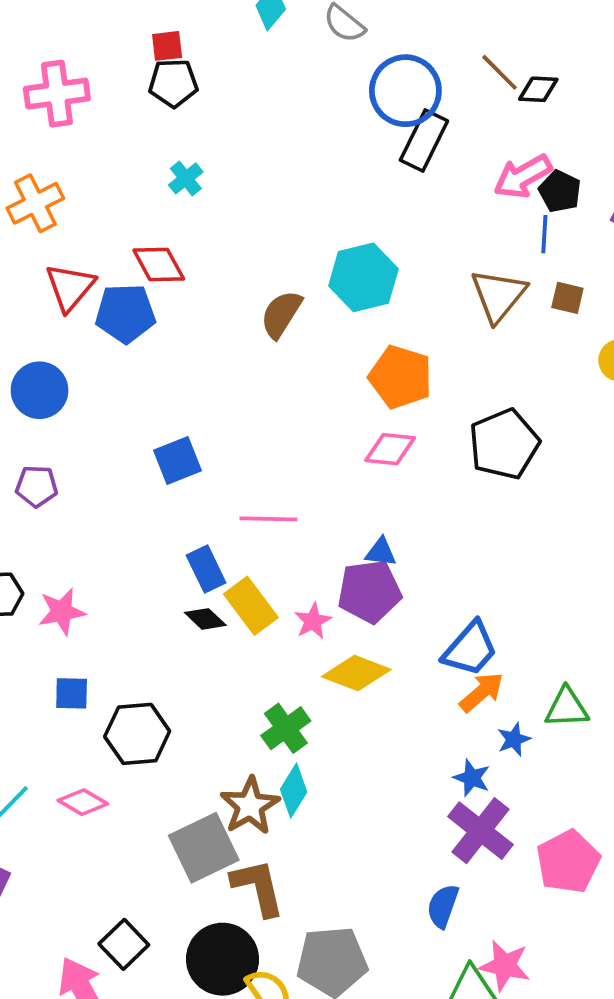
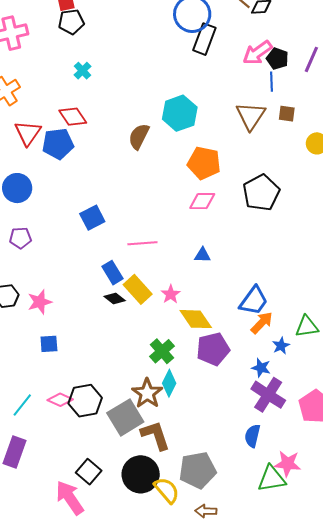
purple pentagon: (369, 592) -> (213, 349), moved
yellow diamond: (356, 673) -> (196, 319), turned 40
black hexagon: (137, 734) -> (85, 401), moved

